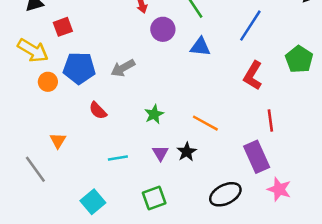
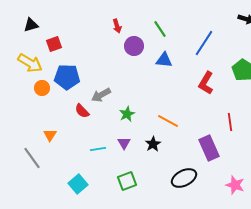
gray arrow: (123, 68) -> (101, 95), moved
red line: (270, 121) -> (230, 122), moved
purple triangle: (160, 153) -> (124, 143), moved
pink star: (279, 189) -> (235, 185), moved

